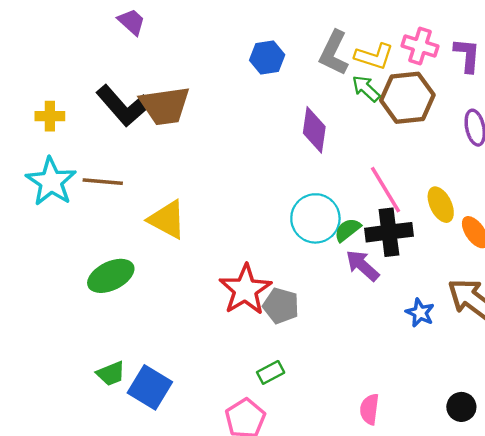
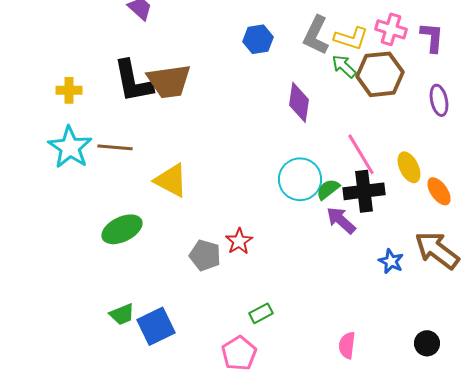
black L-shape: (123, 106) -> (133, 81), turned 30
red star: (245, 290) -> (239, 241), size x0.6
gray pentagon: (281, 306) -> (205, 255), moved
blue square: (150, 387) -> (156, 326), turned 33

